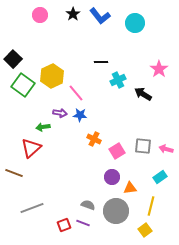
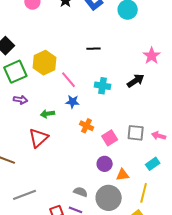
cyan cross: (118, 80) -> (103, 86), moved, turned 35
green square: (23, 85) -> (15, 72), turned 30
black arrow: (143, 94) -> (136, 81), turned 114
purple arrow: (60, 113) -> (20, 100), moved
green arrow: (43, 127) -> (47, 114), moved
red triangle: (31, 148) -> (38, 138), moved

